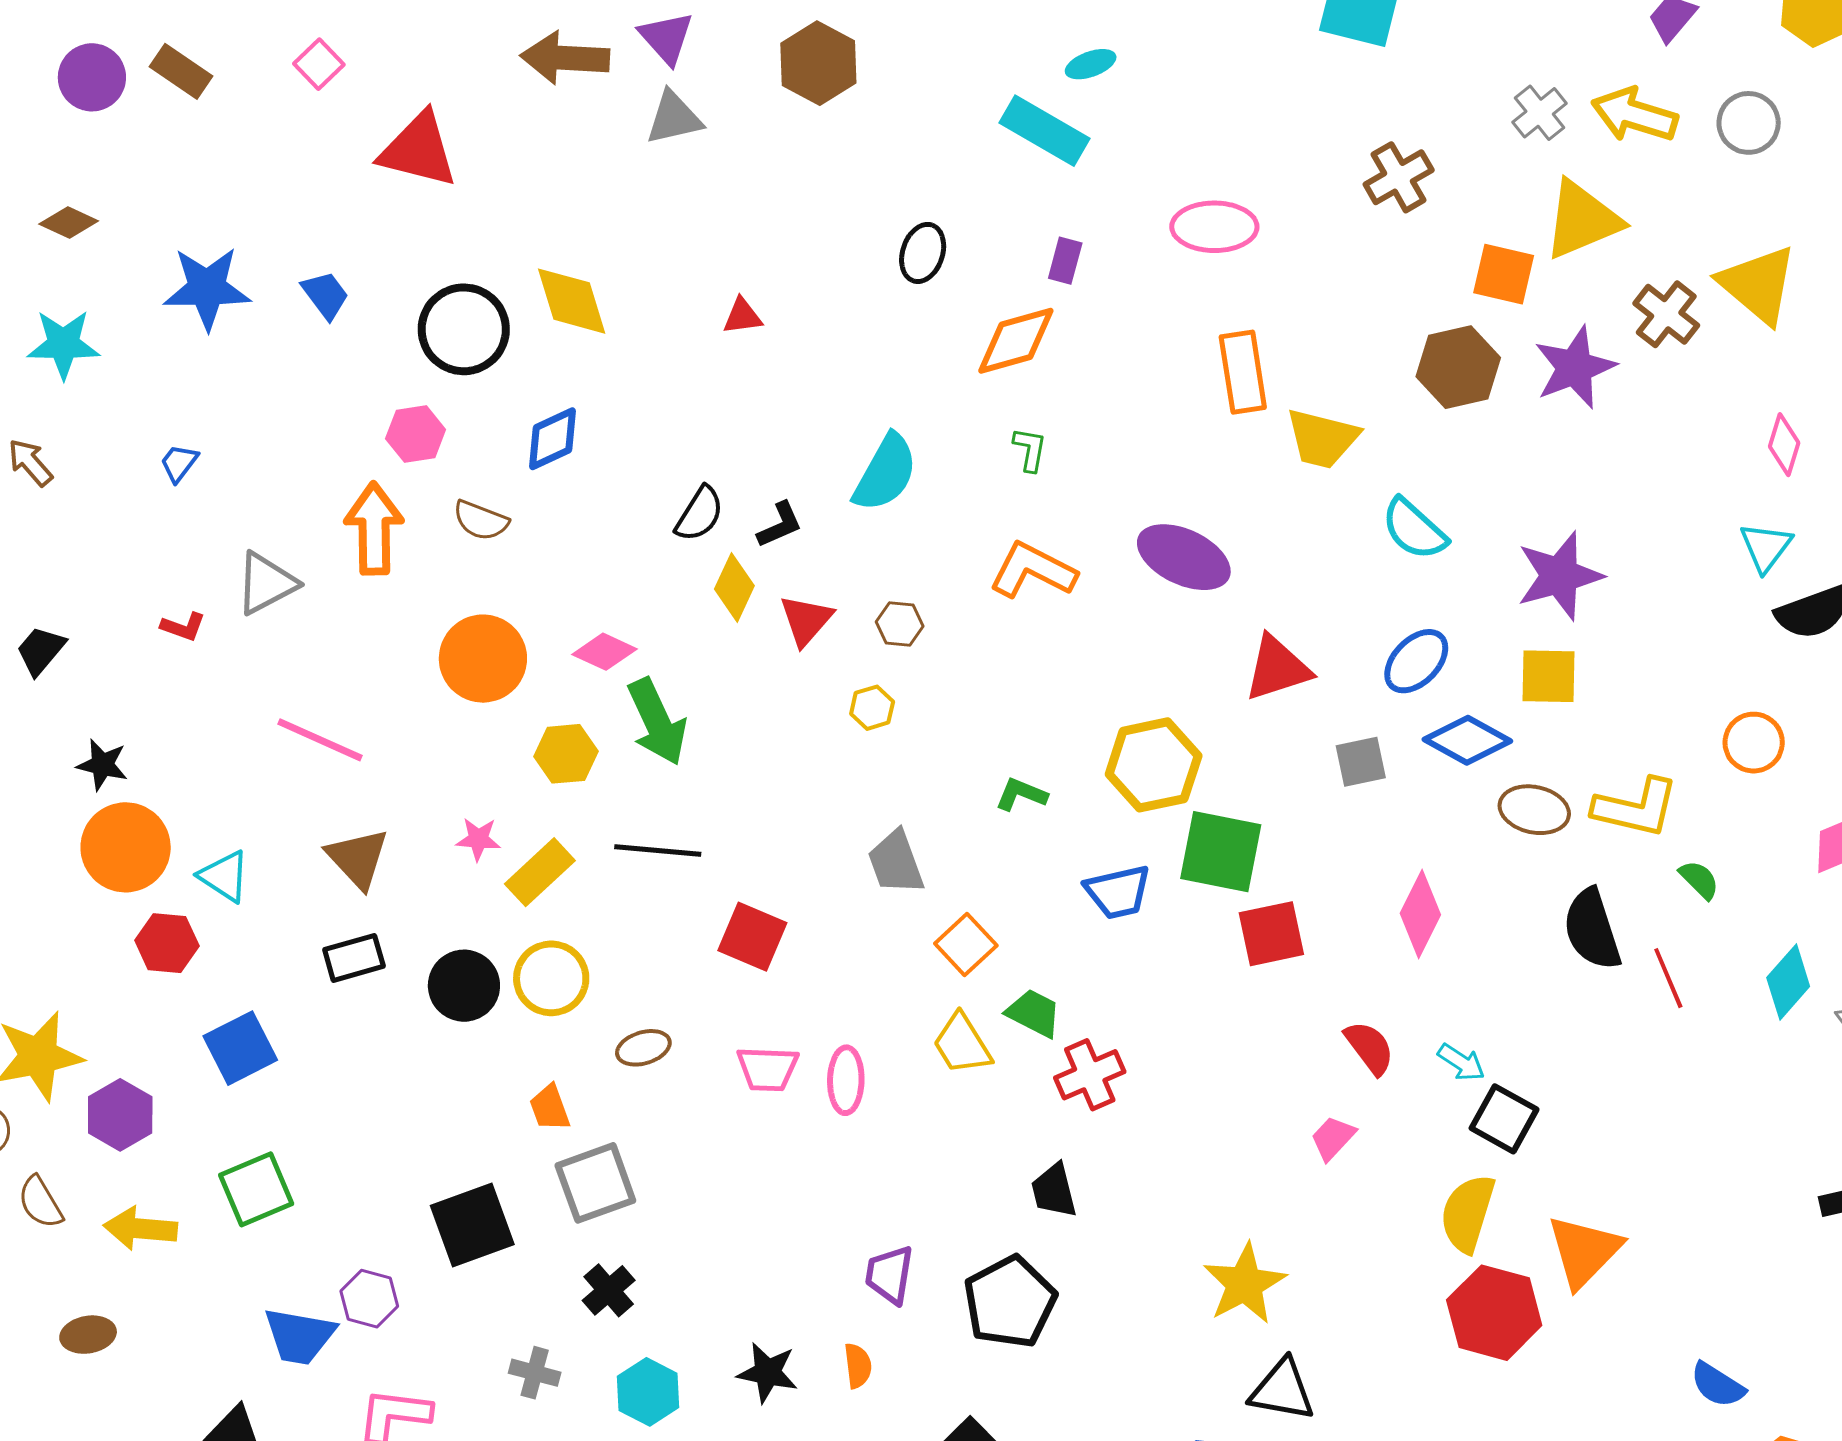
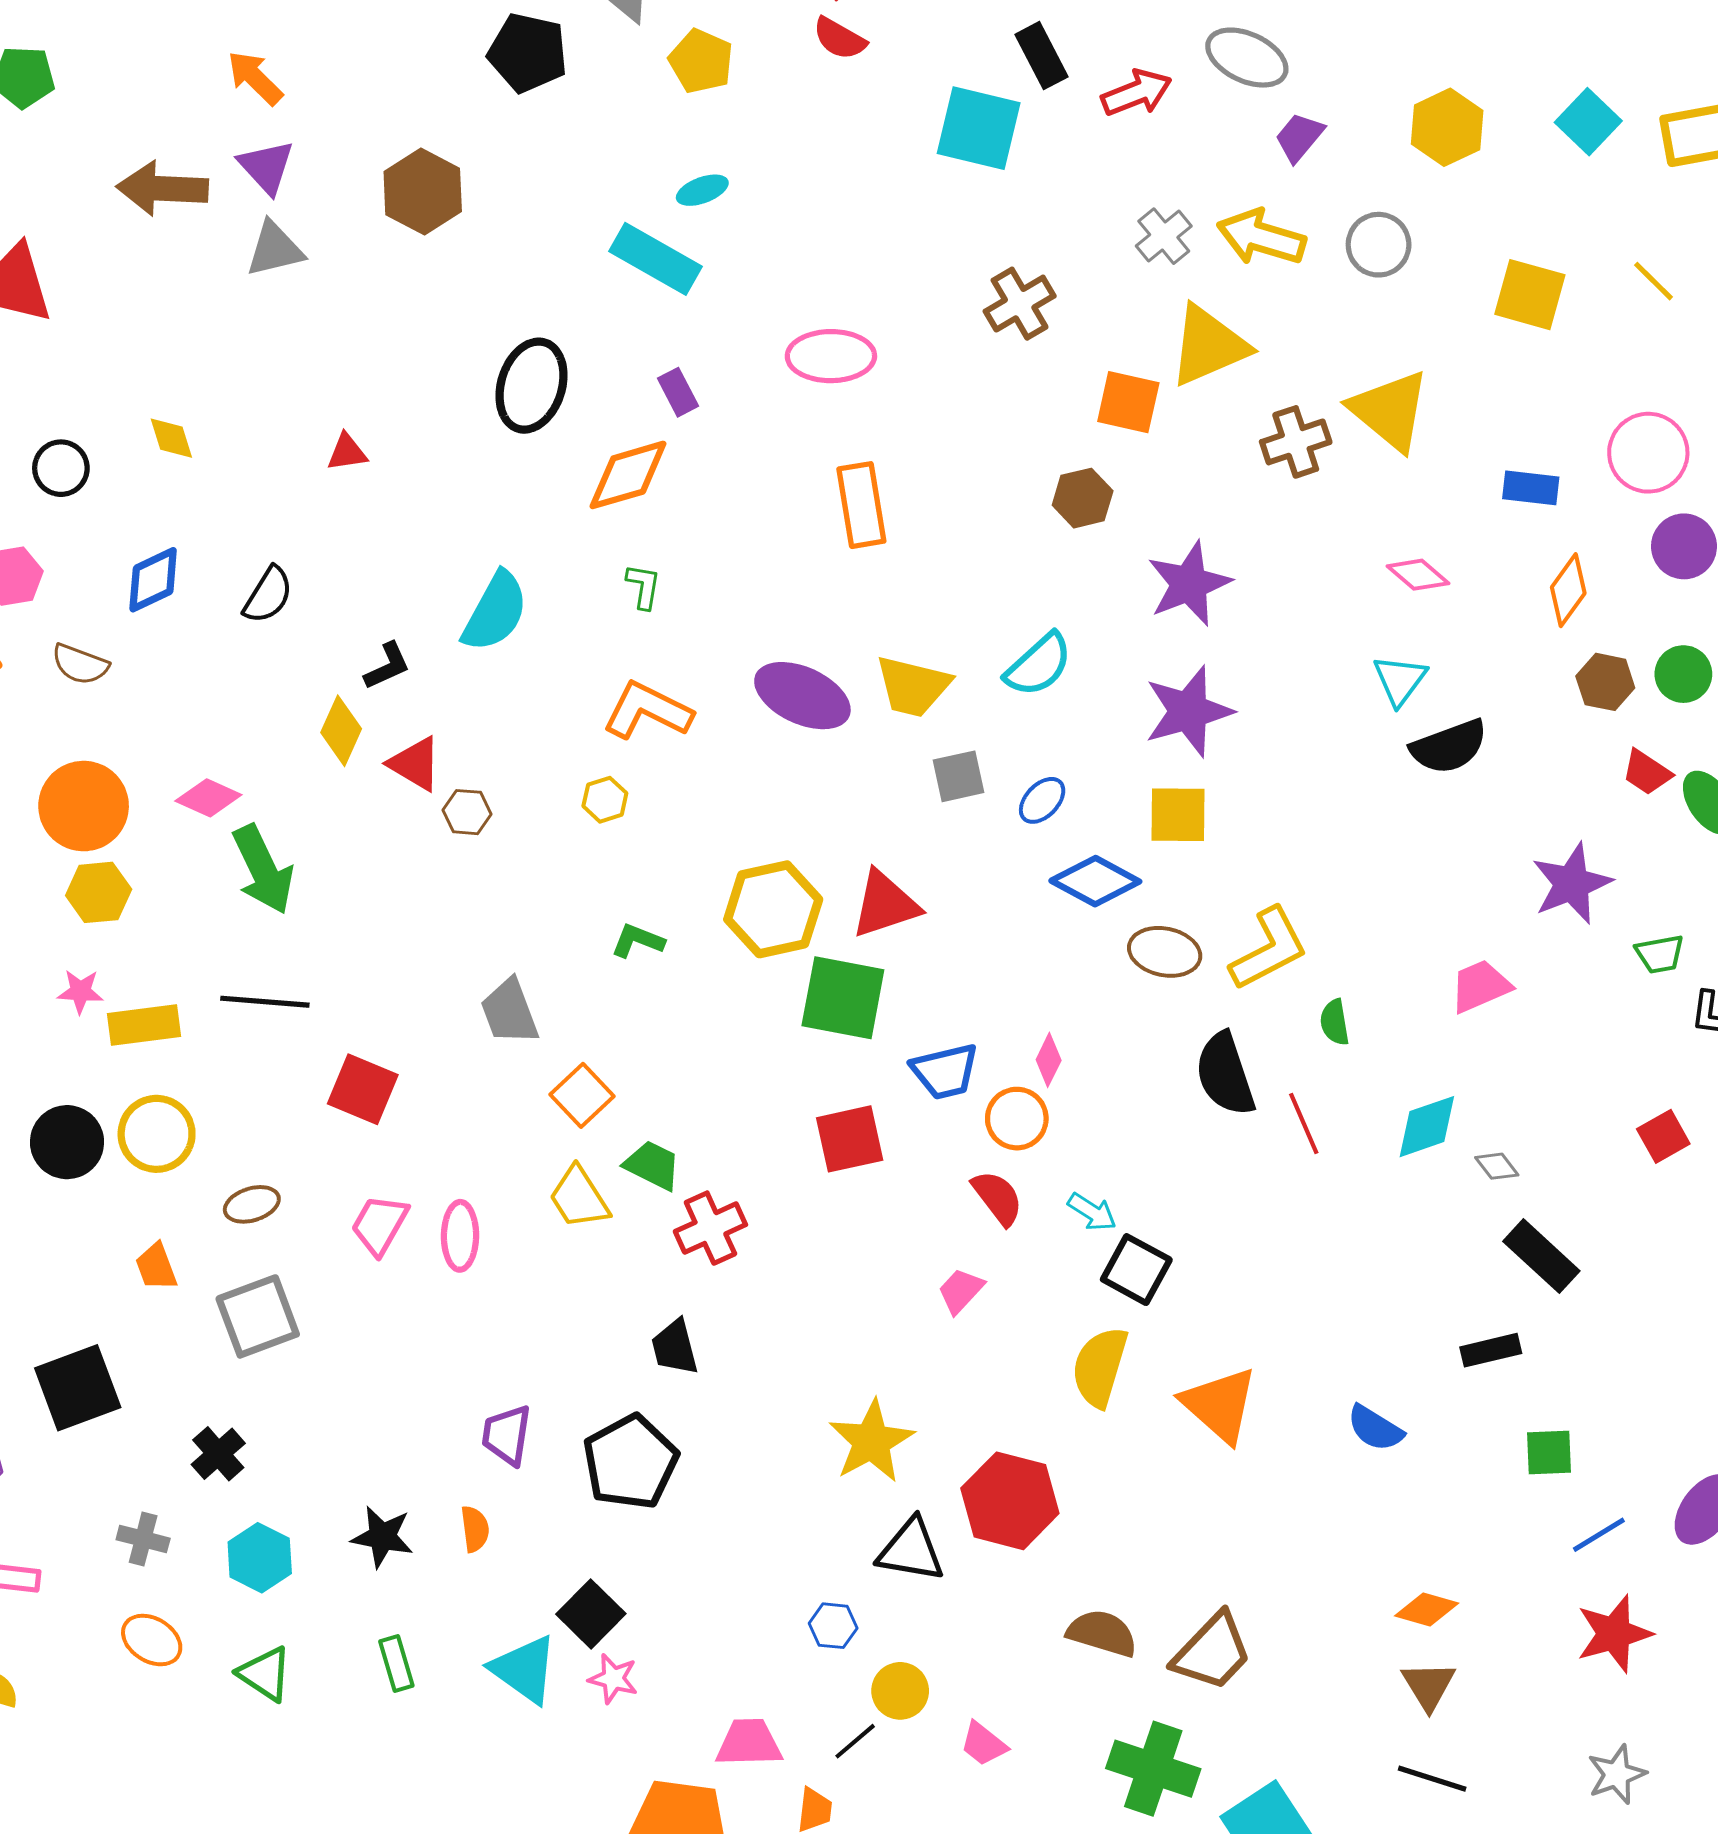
black ellipse: (923, 253) -> (531, 386), size x1.5
purple rectangle: (1065, 261) -> (678, 392), turned -42
yellow diamond: (572, 301) -> (171, 438), size x0.6
brown cross: (1666, 314) -> (1296, 442), turned 34
black circle: (464, 329) -> (61, 468), size x0.6
brown hexagon: (1458, 367) -> (1083, 498), size x0.7
purple star: (1575, 368) -> (1189, 584), moved
yellow trapezoid: (1322, 439) -> (913, 686), moved
pink diamond: (1784, 445) -> (1418, 575), turned -66
black semicircle: (700, 514) -> (268, 595), moved
cyan semicircle: (1414, 529) -> (1039, 665), turned -84
red triangle: (806, 620) -> (415, 764), turned -40
brown hexagon: (900, 624) -> (467, 812), moved
blue ellipse: (1416, 661) -> (1042, 800), size x0.7
red triangle: (1277, 668) -> (885, 904), moved
yellow hexagon: (872, 708) -> (605, 800), moved
orange circle: (1754, 743) -> (1017, 1119), moved
yellow hexagon: (566, 754) -> (99, 892), moved
gray square: (1361, 762) -> (958, 776), moved
yellow L-shape: (1636, 808) -> (1269, 949), turned -40
yellow rectangle: (540, 872) -> (144, 1025), turned 36
green semicircle: (1699, 880) -> (1335, 1022), turned -144
blue trapezoid: (1118, 892) -> (945, 1071), moved
pink diamond: (1420, 914) -> (1049, 1060), size x0.6
red square: (1271, 934) -> (850, 1139), moved
cyan diamond: (1788, 982) -> (1427, 1127), turned 30
pink trapezoid: (768, 1069) -> (380, 1225), turned 118
gray square: (595, 1183) -> (258, 1316), moved
orange triangle: (1584, 1251) -> (1220, 1405), turned -32
red hexagon: (1494, 1313) -> (1010, 1501), moved
blue semicircle: (1718, 1385) -> (1375, 1428), moved

